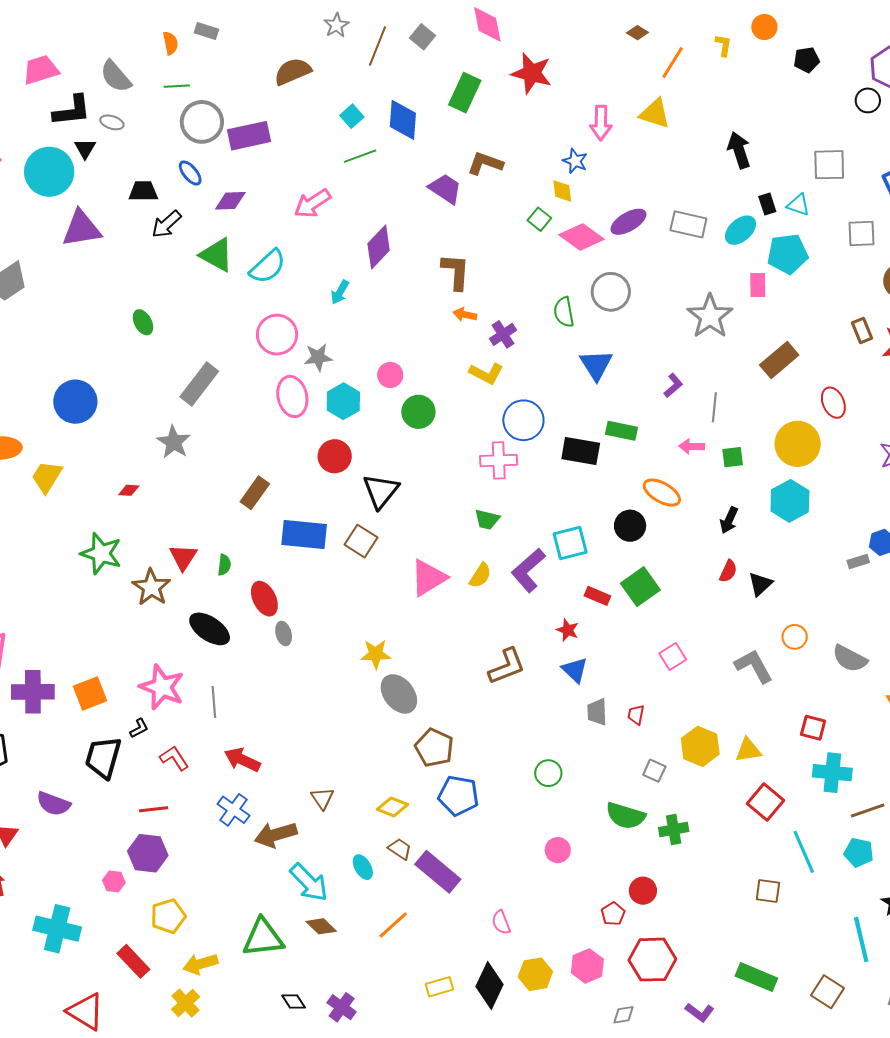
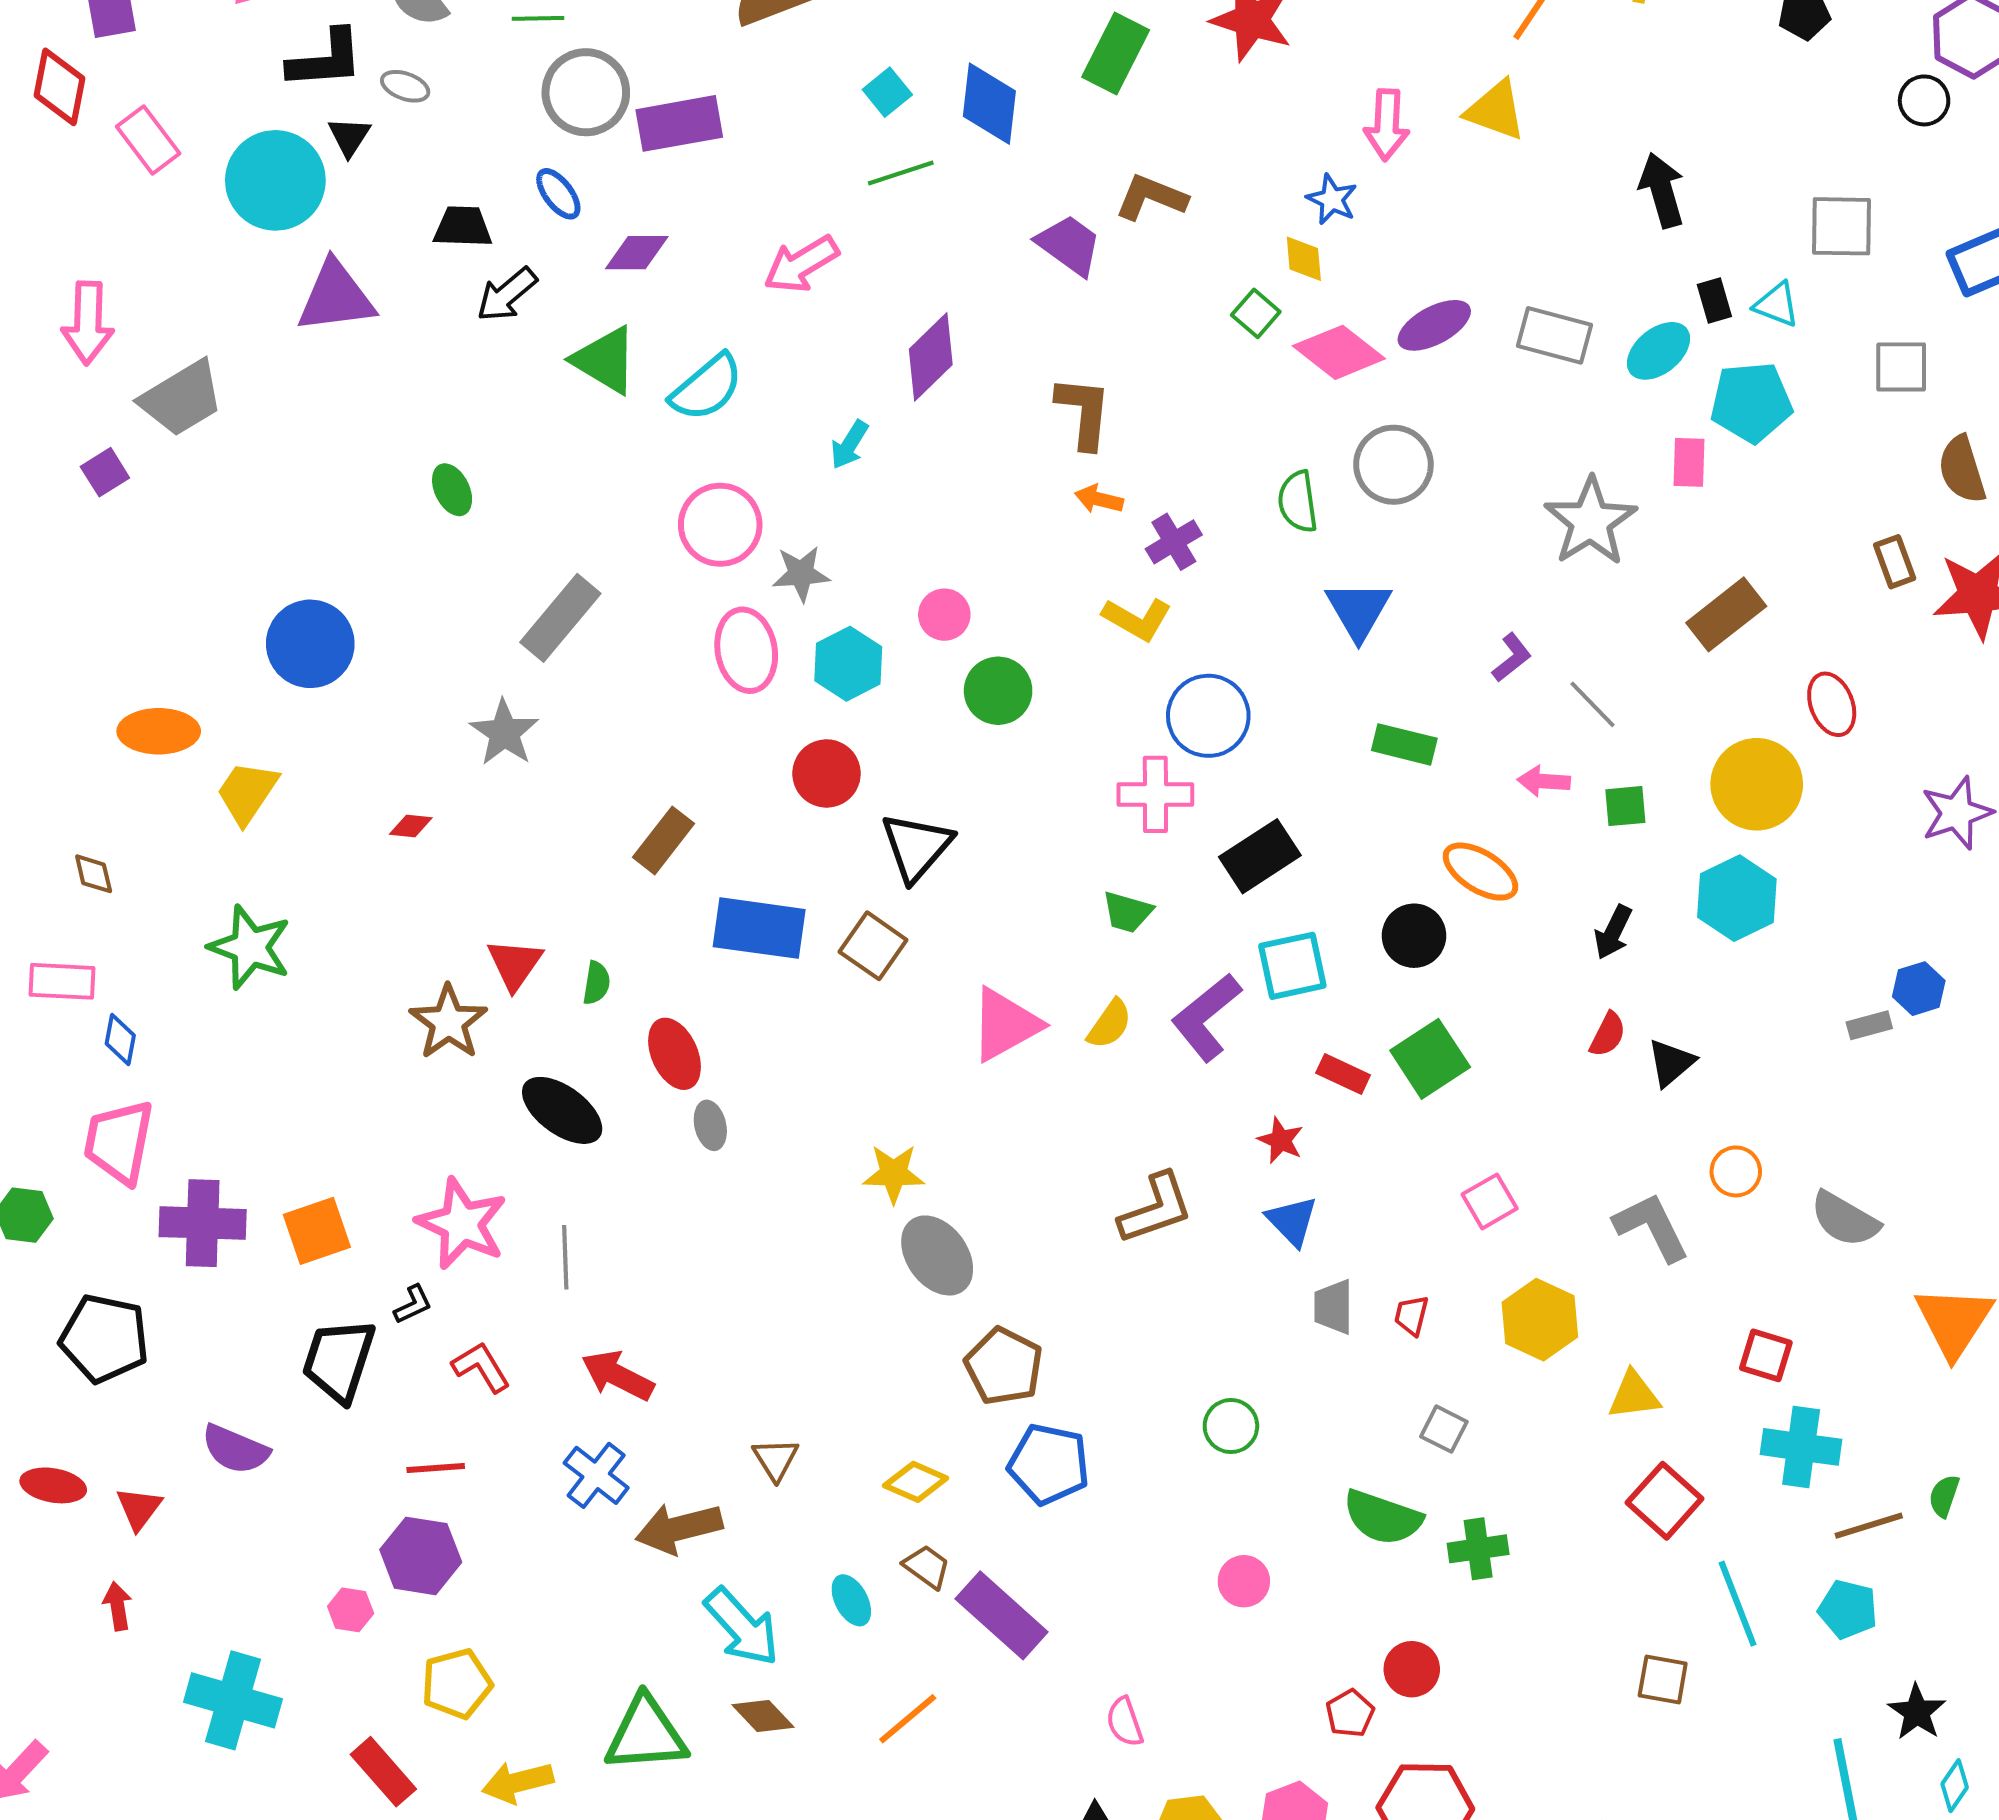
gray line: (714, 407) -> (1593, 704), turned -52
black rectangle: (581, 451) -> (1260, 856), moved, turned -45
green star: (101, 553) -> (250, 947), moved
yellow hexagon: (700, 746) -> (1540, 1320), moved

